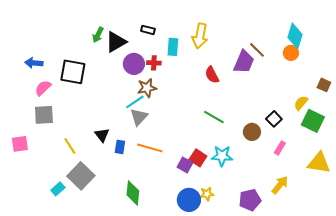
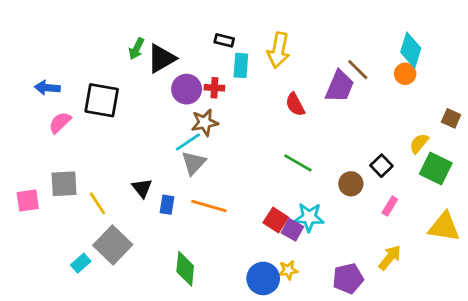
black rectangle: (148, 30) -> (224, 40), moved
gray square: (44, 115) -> (64, 184), moved
purple square: (185, 165) -> (292, 230), moved

